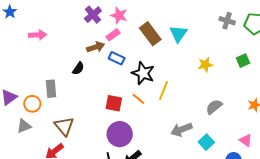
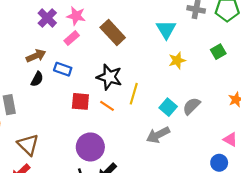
cyan triangle: (178, 34) -> (166, 29), moved
brown arrow: (96, 47) -> (36, 56), moved
blue rectangle: (117, 58) -> (63, 69), moved
red square: (114, 103) -> (80, 101), moved
cyan square: (206, 142) -> (168, 107), moved

